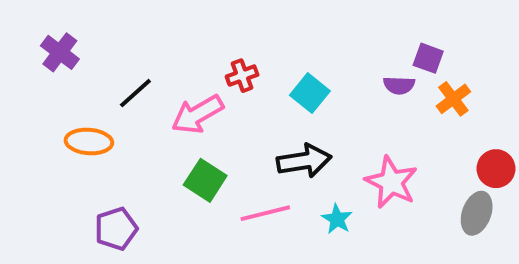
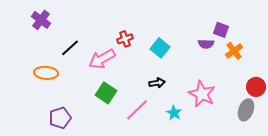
purple cross: (60, 52) -> (41, 20), moved
black arrow: (304, 161) -> (157, 83), size x0.6
pink line: (265, 213) -> (137, 110), turned -30

